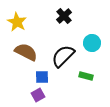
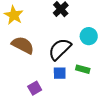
blue square: (42, 77) -> (60, 73), moved

